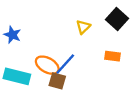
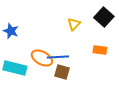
blue line: (65, 64) -> (58, 57), turned 45
brown square: (57, 81) -> (62, 72), moved

